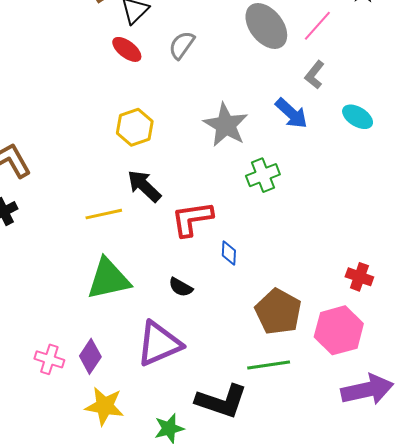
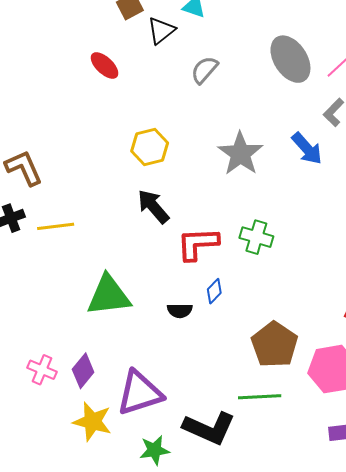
red ellipse: (127, 49) -> (104, 65), moved
green cross: (263, 175) -> (256, 237), moved, turned 32
yellow line: (104, 214) -> (56, 226), moved
blue diamond: (229, 253) -> (214, 291), moved, turned 35
black semicircle: (181, 287) -> (180, 311), turned -35
purple triangle: (159, 344) -> (140, 393), moved

